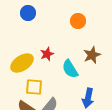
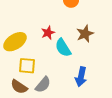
red star: (47, 54) -> (48, 33), moved

